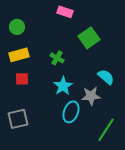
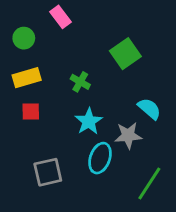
pink rectangle: (65, 12) -> (60, 17), moved, turned 35
gray square: (18, 119) -> (48, 172), moved

